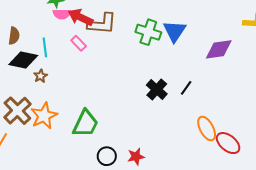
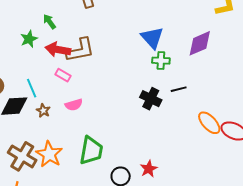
pink semicircle: (62, 14) -> (74, 105), moved
green cross: (148, 32) -> (161, 61), moved, size x0.7
brown star: (41, 76) -> (43, 111), moved
black line: (186, 88) -> (179, 89), turned 56

